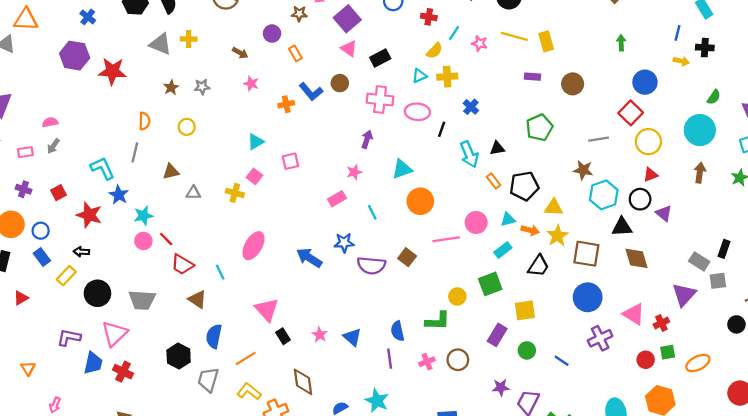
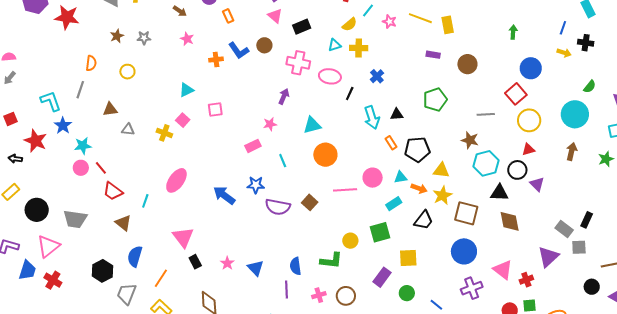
black arrow: (81, 252) -> (15, 159), moved
cyan line: (220, 272) -> (145, 201), turned 40
orange line: (246, 358) -> (161, 278), turned -30

